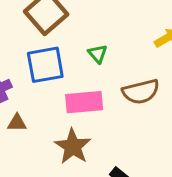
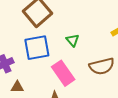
pink rectangle: (84, 102) -> (63, 73), turned 60

